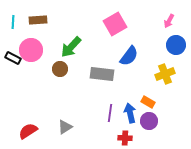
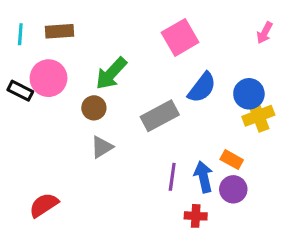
blue circle: (176, 45) -> (249, 94), moved
gray rectangle: (102, 74) -> (160, 116), turned -35
gray triangle: (65, 127) -> (102, 147), moved

